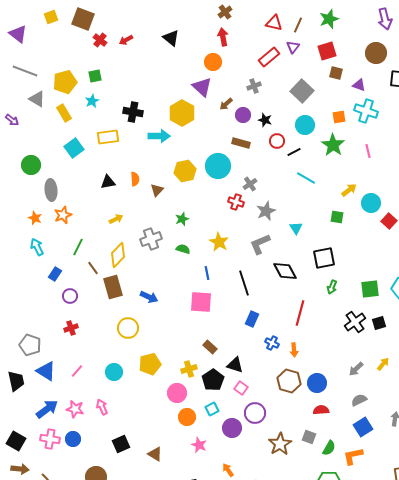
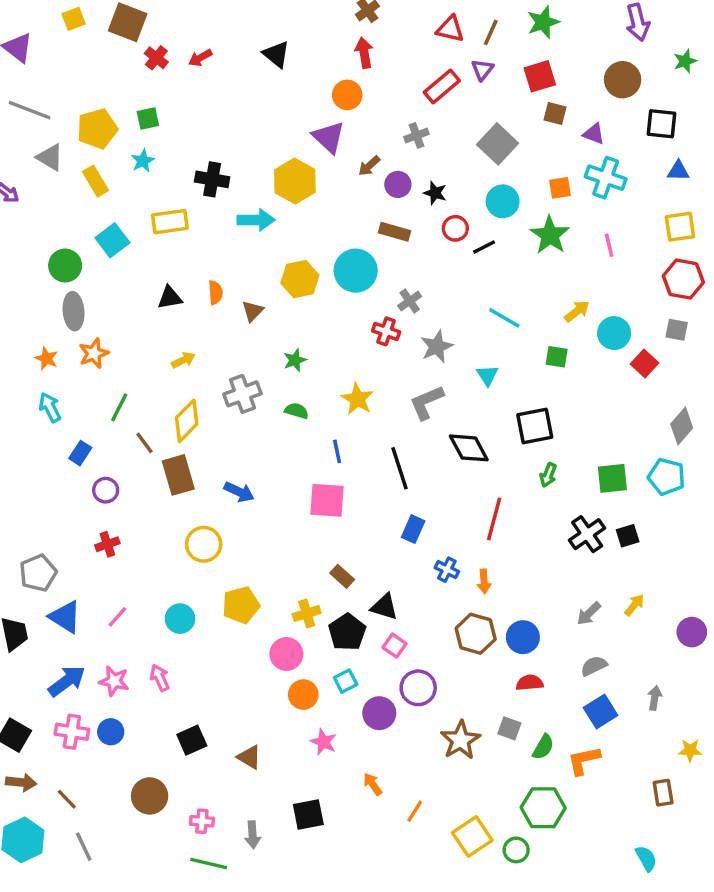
green circle: (31, 165) -> (65, 266), moved
cyan line: (306, 178) -> (504, 318), moved
gray pentagon: (30, 345) -> (38, 573), turned 30

